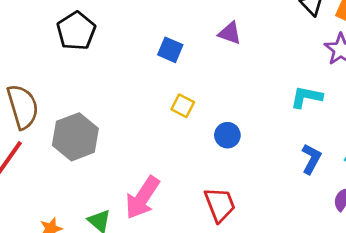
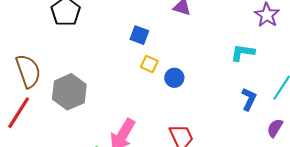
blue square: (170, 50) -> (139, 35), moved
blue circle: (227, 135) -> (174, 78), moved

